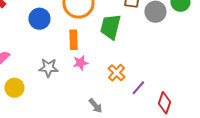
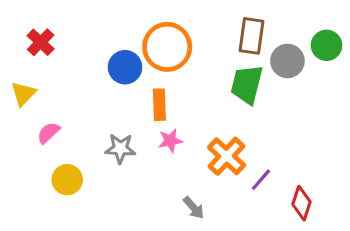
blue circle: (39, 19) -> (125, 67), moved
green trapezoid: (110, 27) -> (247, 84), moved
orange cross: (116, 73) -> (227, 156), size x1.4

